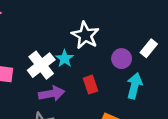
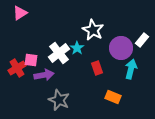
purple circle: (122, 59) -> (121, 48), size x1.5
purple arrow: (52, 94) -> (44, 75), moved

